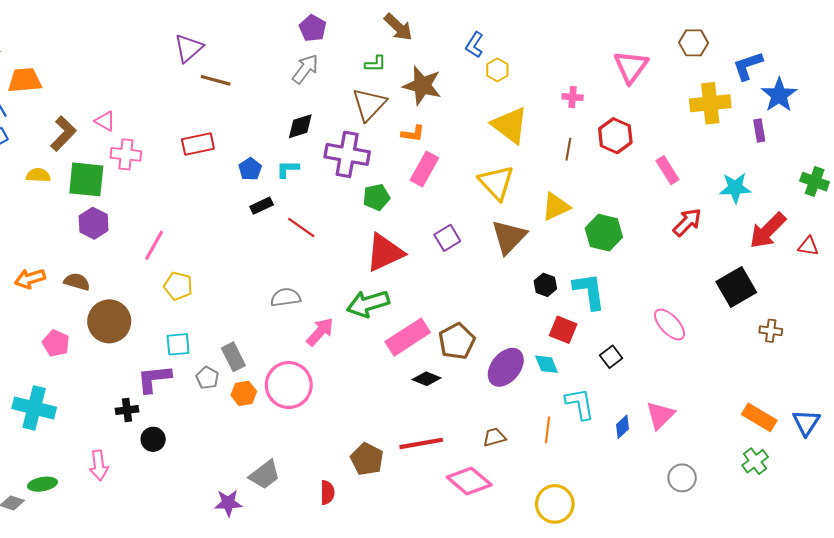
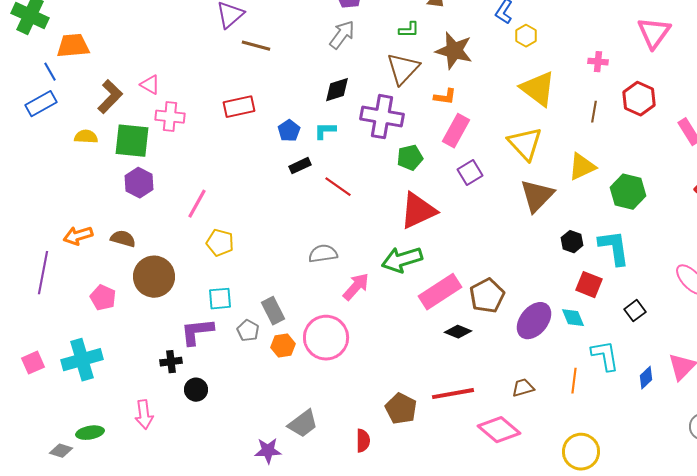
purple square: (447, 238) -> (470, 173), moved
cyan cross: (34, 408) -> (82, 360), turned -30

